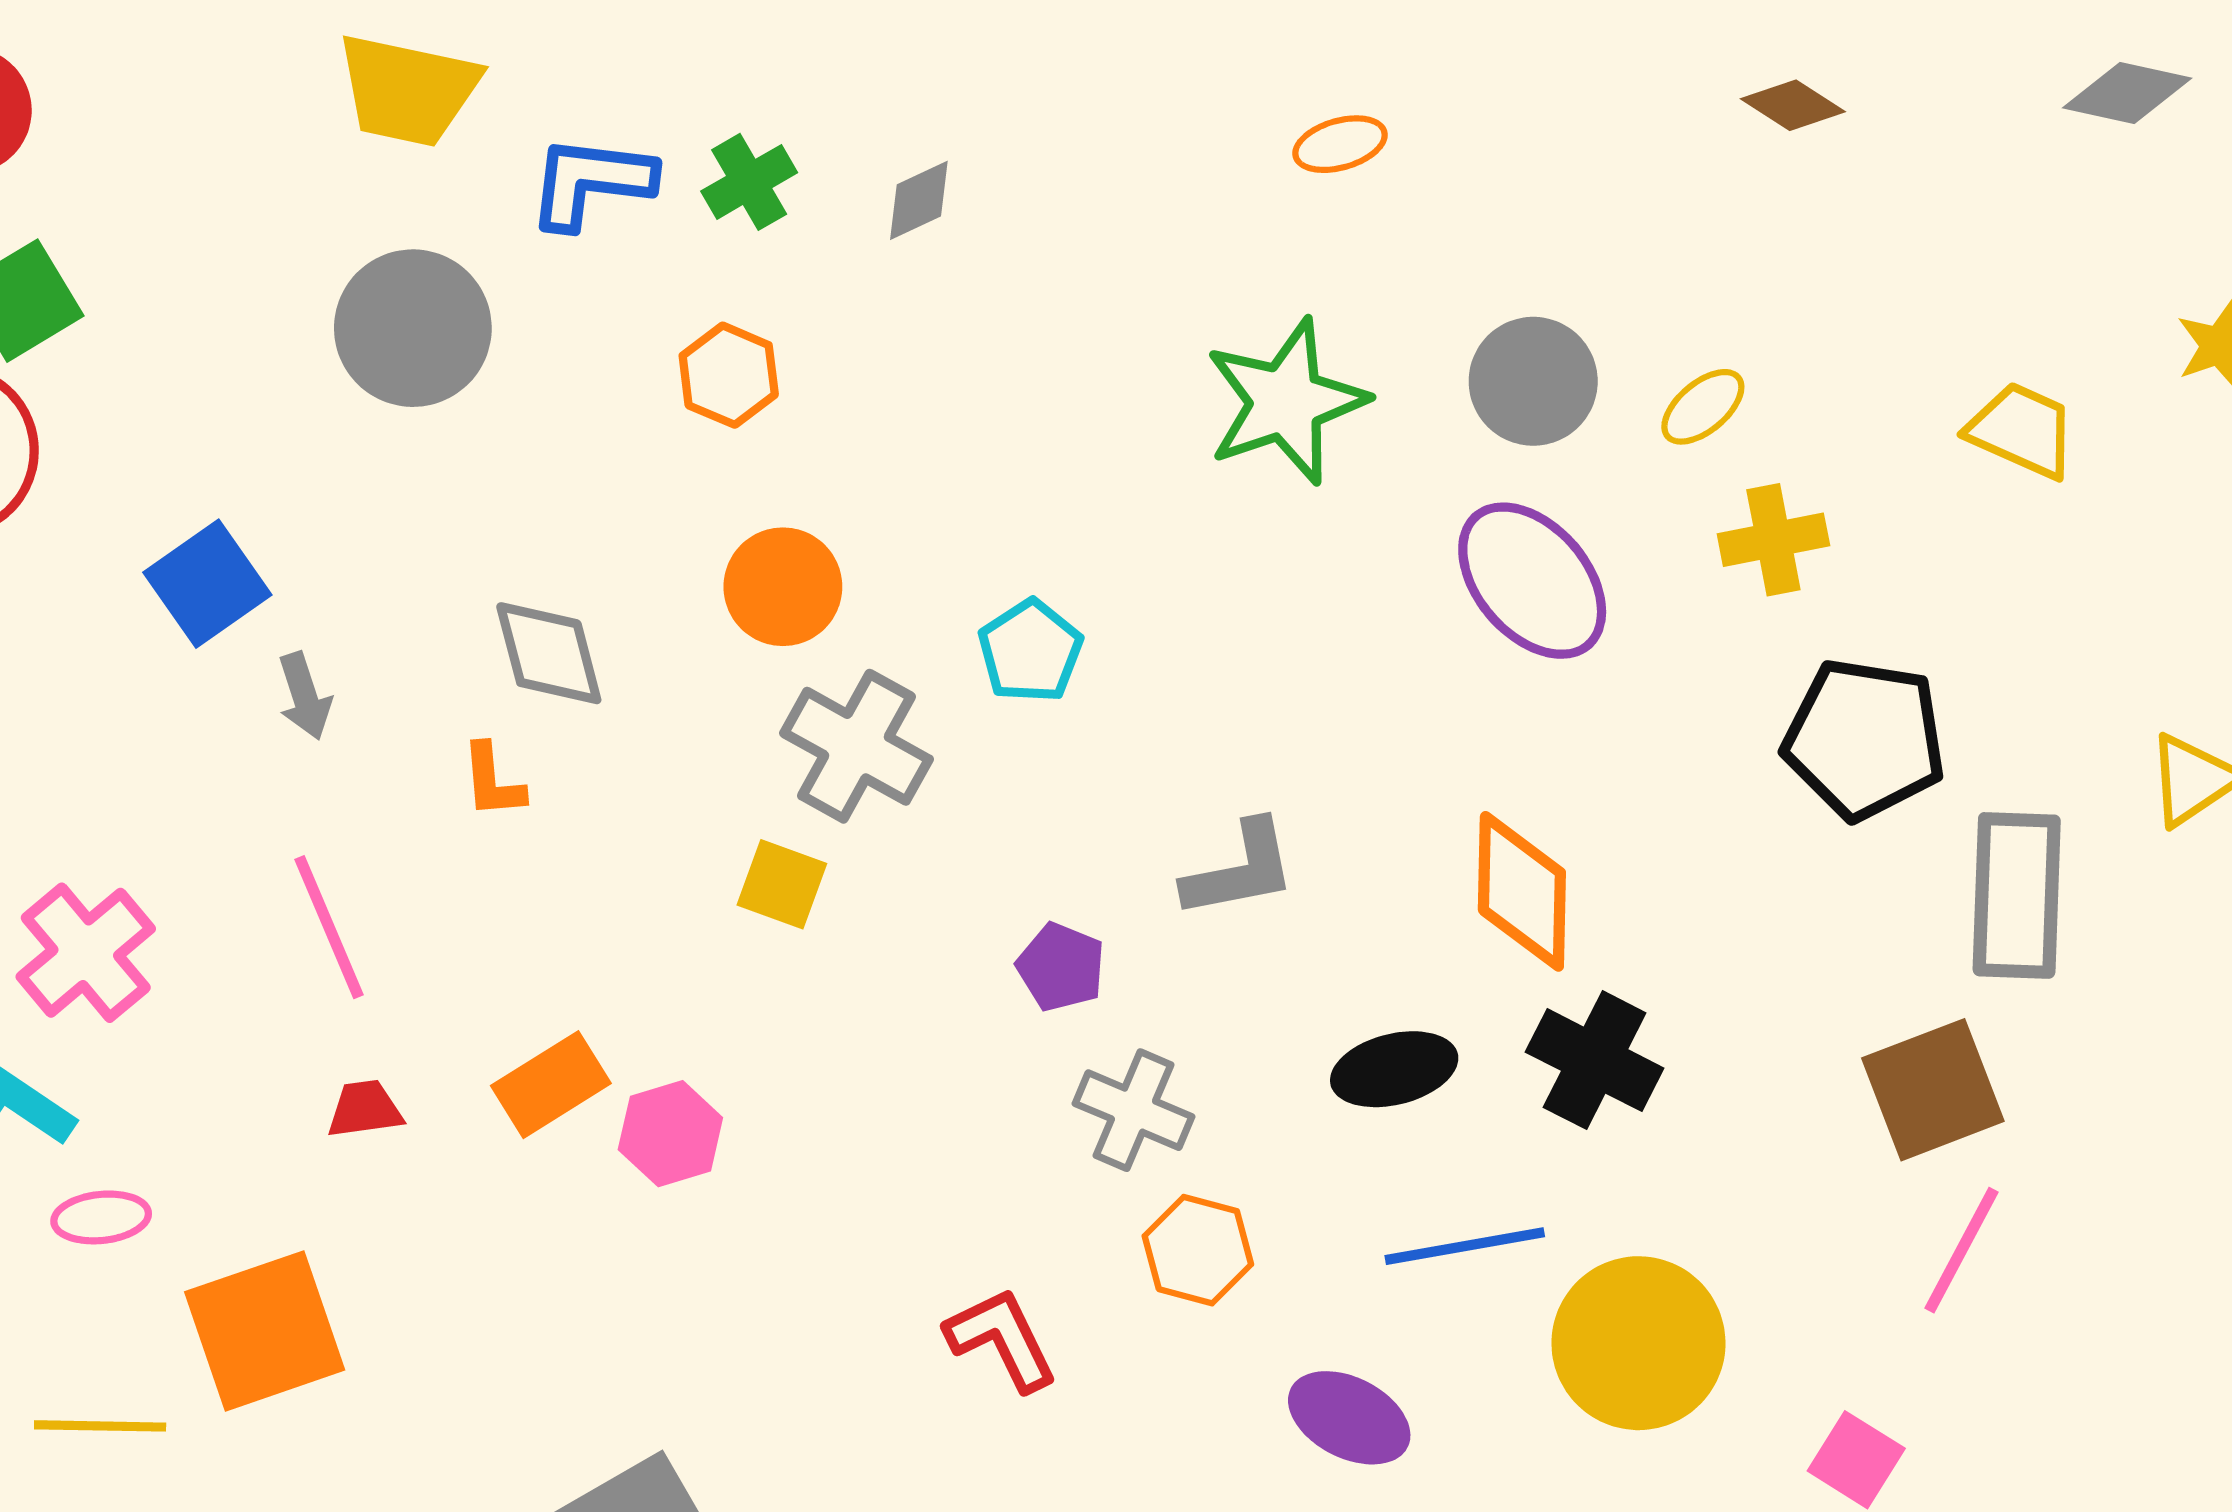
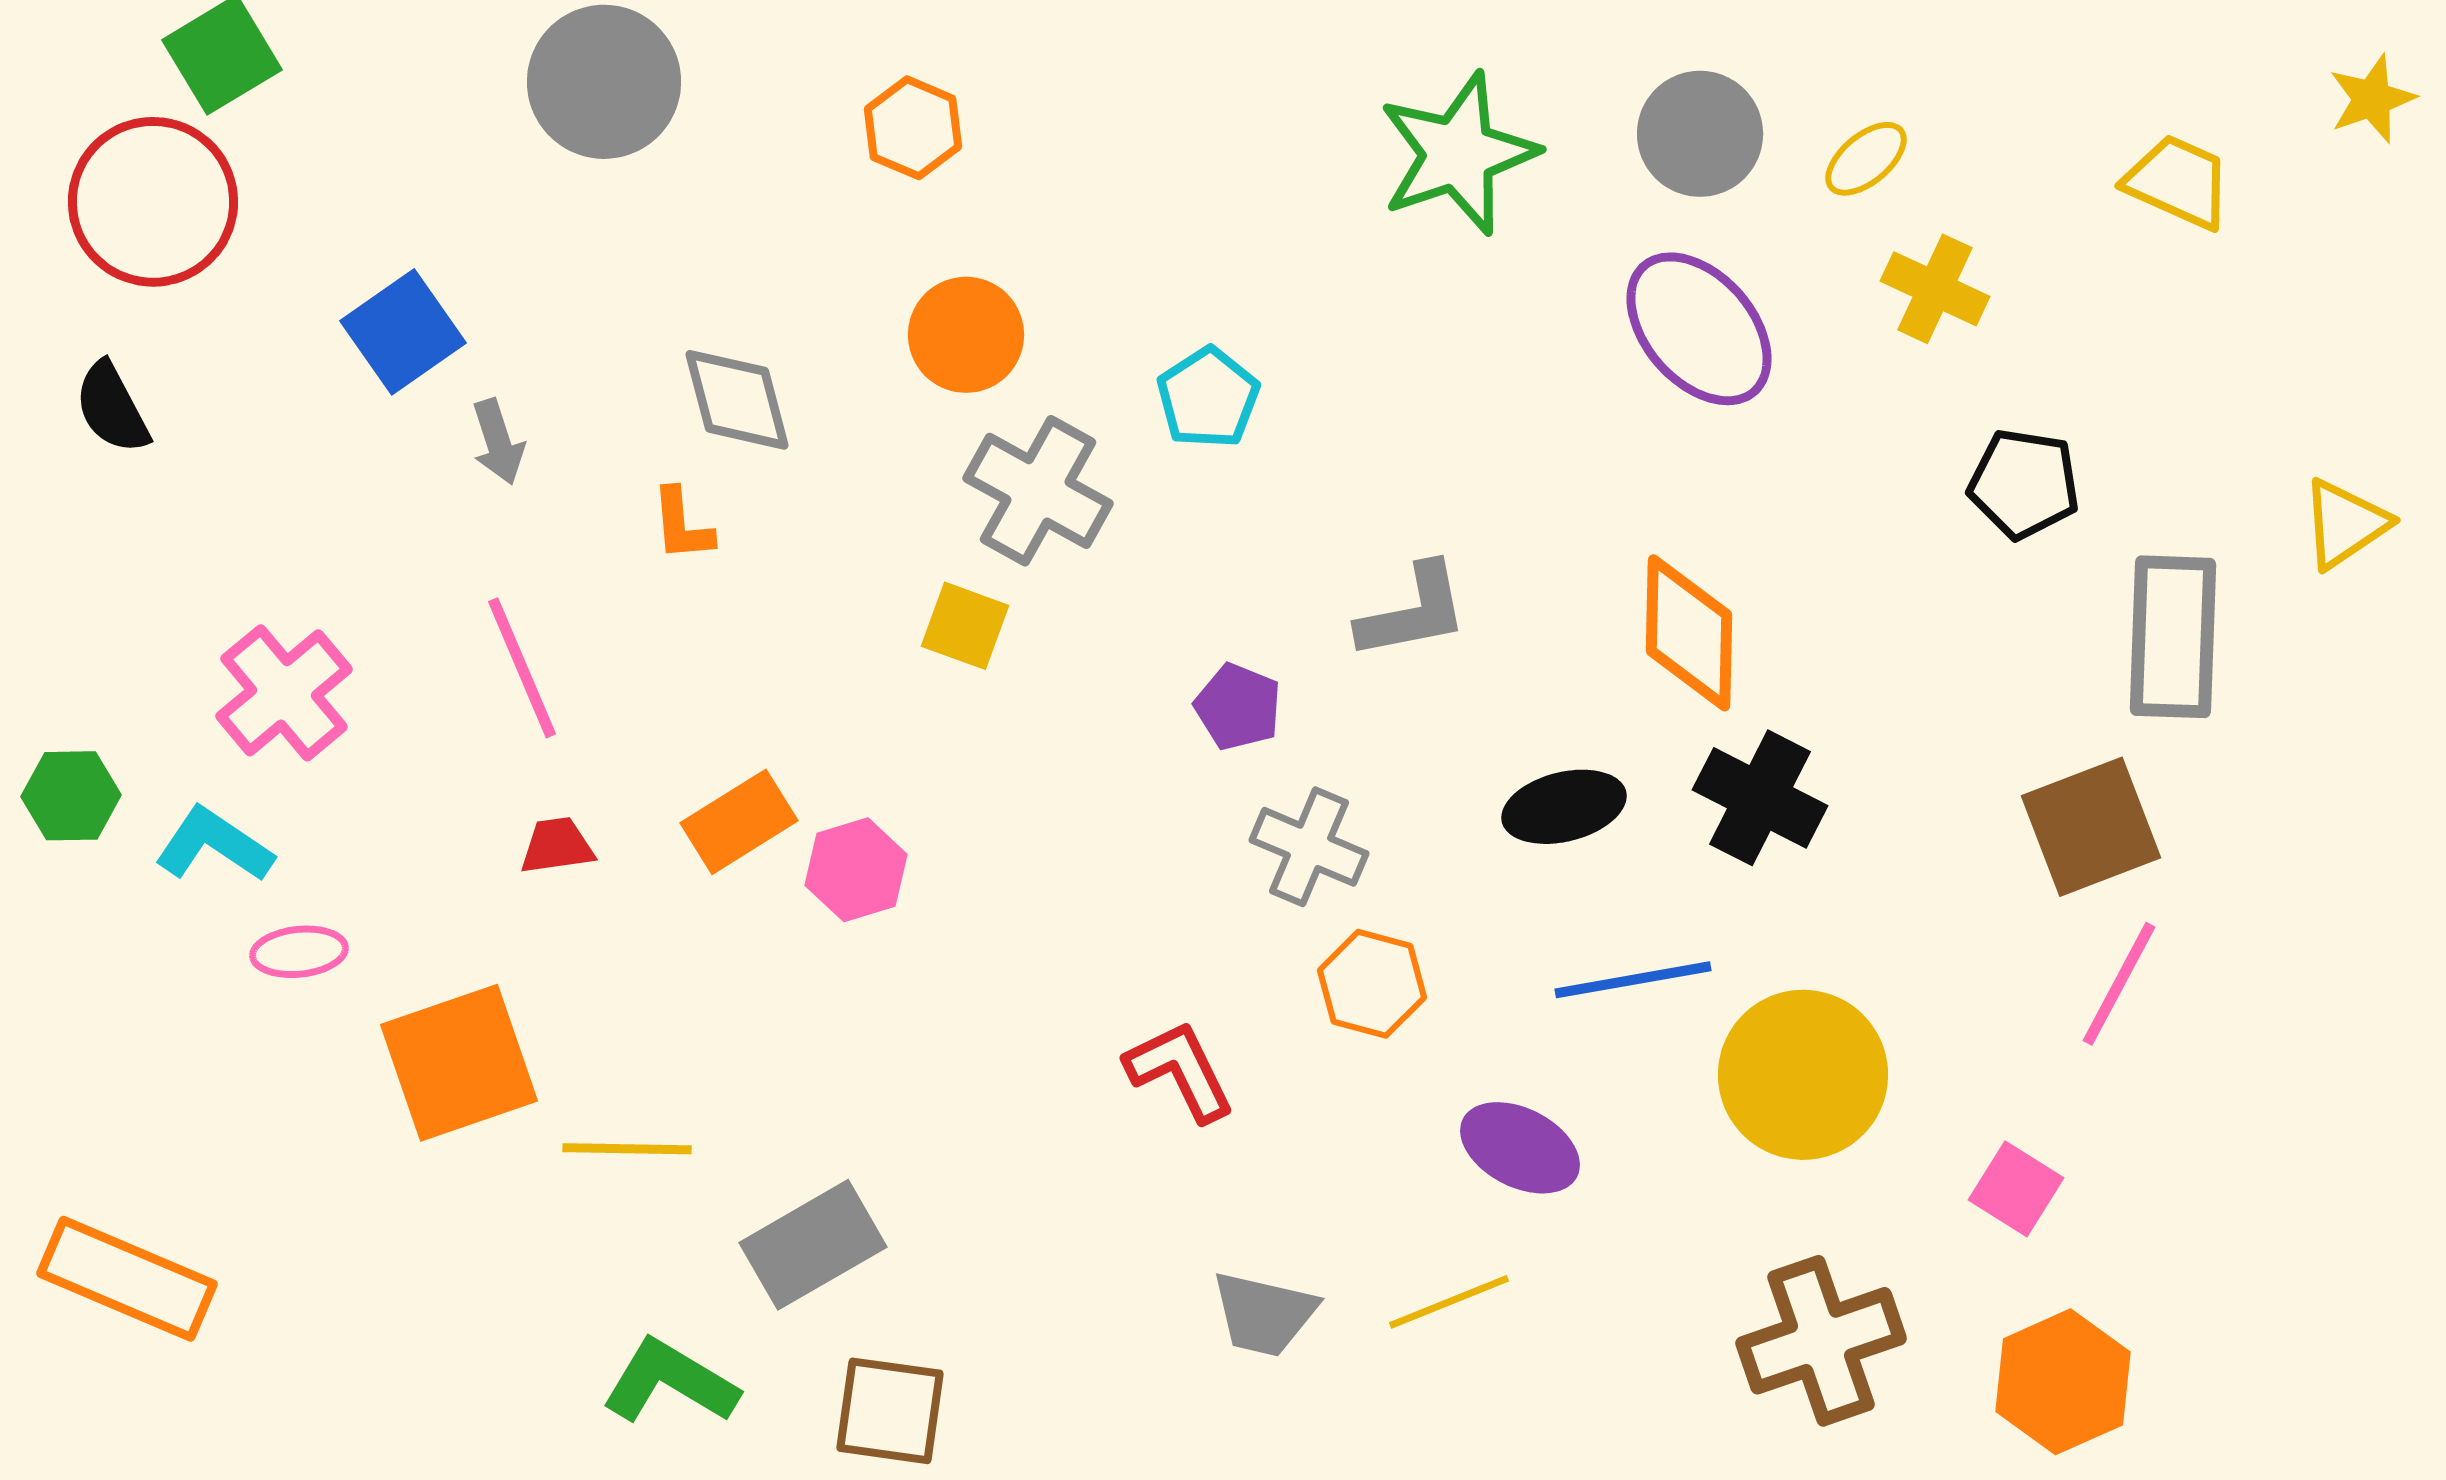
yellow cross: (1773, 540) -> (1935, 289), turned 36
black pentagon: (1864, 739) -> (2024, 484), size x0.7
yellow line: (100, 1426) -> (627, 1149), moved

